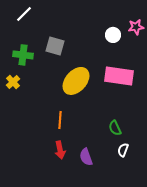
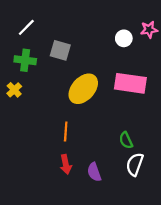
white line: (24, 14) -> (26, 27), moved
white semicircle: (123, 150) -> (135, 164), size x1.5

